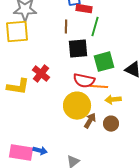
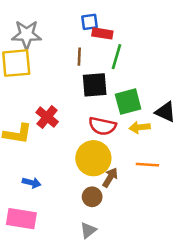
orange line: (99, 87) -> (147, 165), moved
yellow arrow: (113, 100) -> (140, 127), moved
brown circle: (111, 124) -> (92, 197), moved
blue arrow: (40, 151) -> (32, 183), moved

